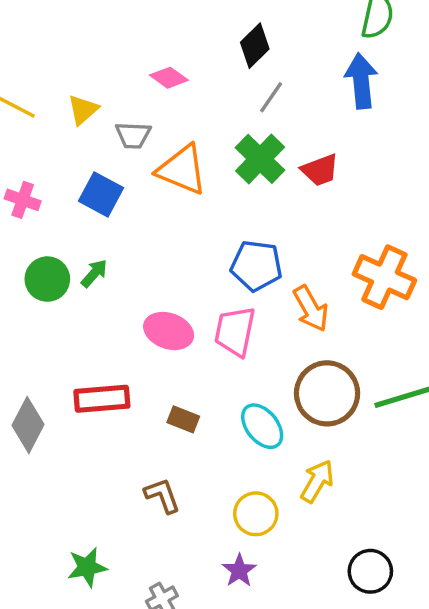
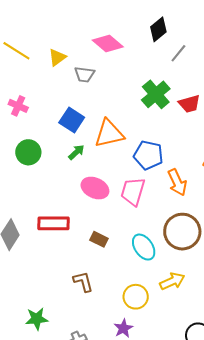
pink diamond: (169, 78) -> (108, 43), size x1.4
gray line: (271, 97) -> (178, 53), moved
orange triangle: (182, 170) -> (109, 134), moved, turned -40
blue square: (101, 194) -> (72, 120), moved
green arrow: (94, 273) -> (76, 152), moved
yellow arrow: (317, 481) -> (172, 281), turned 30

